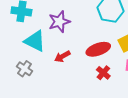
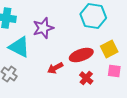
red arrow: (62, 56) -> (55, 68), moved

